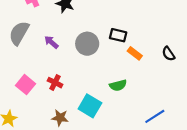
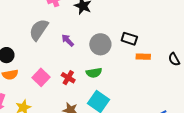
orange rectangle: (135, 53) -> (143, 57), turned -40
green semicircle: (118, 85) -> (94, 73), moved

